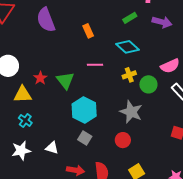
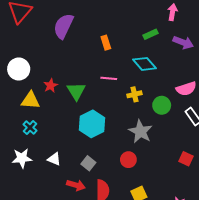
purple semicircle: (46, 20) -> (63, 26), turned 40
yellow cross: (129, 75) -> (134, 94), moved
gray square: (85, 138) -> (88, 163), moved

